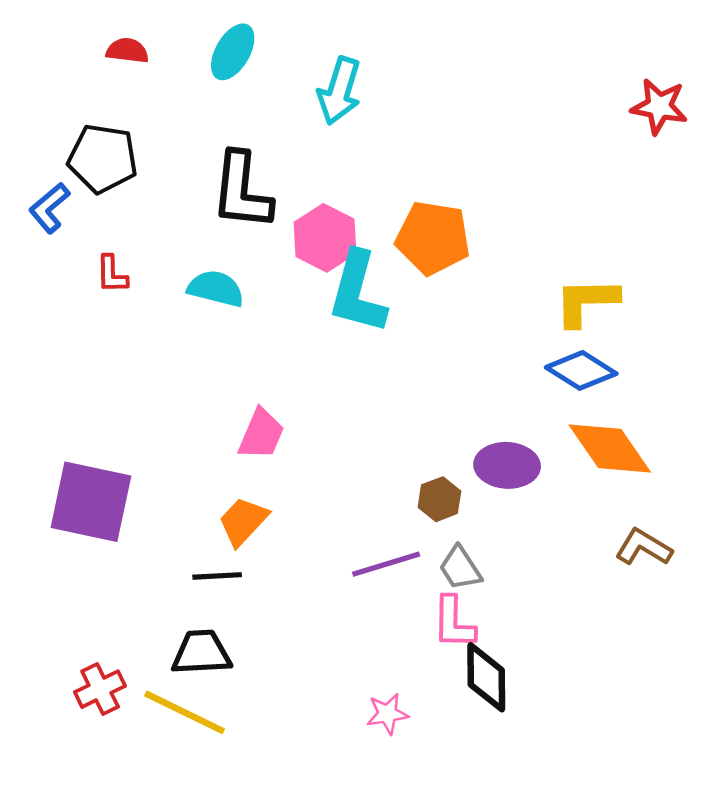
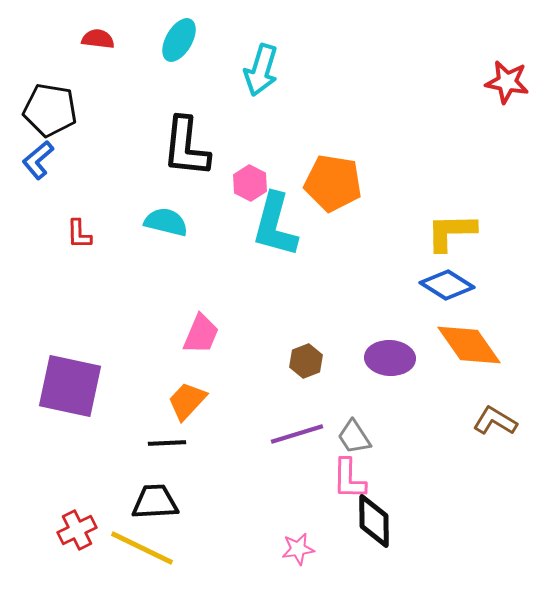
black pentagon: (103, 158) -> (50, 110), moved
pink hexagon: (325, 238) -> (250, 183), size x0.7
red L-shape: (112, 274) -> (79, 234), moved
brown hexagon: (439, 499) -> (306, 361), moved

